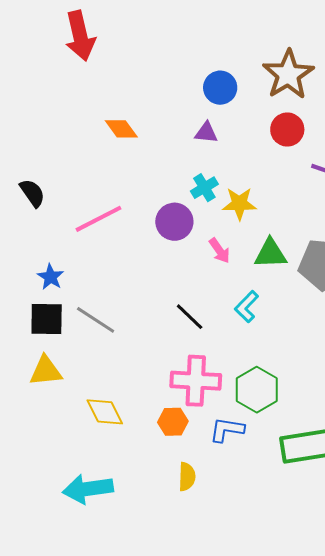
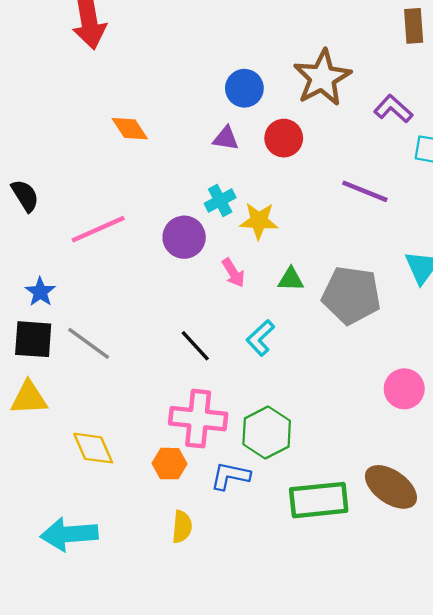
red circle: (287, 130) -> (284, 138), moved
green triangle: (270, 254) -> (291, 279), size x0.7

